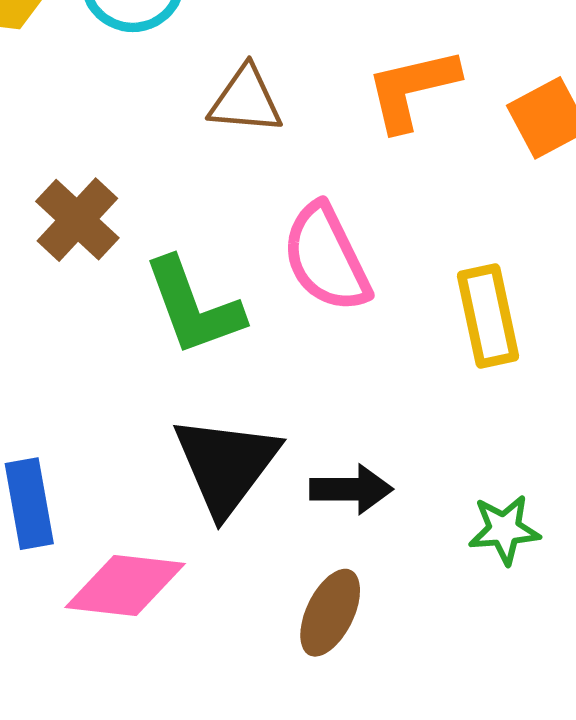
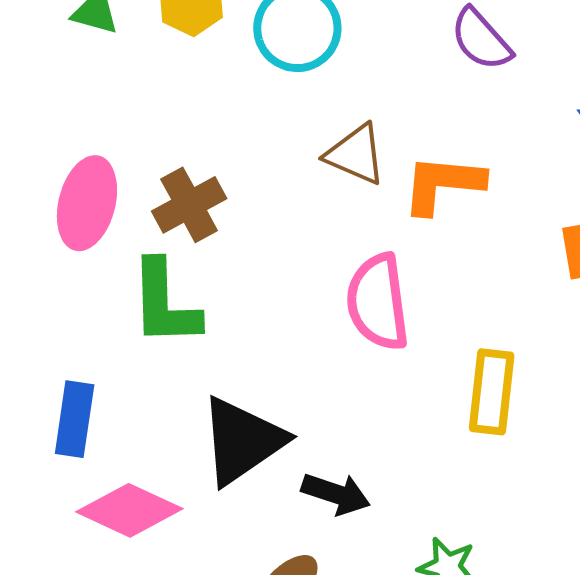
orange L-shape: (412, 89) -> (443, 184), moved
green L-shape: (193, 307) -> (165, 303), moved

